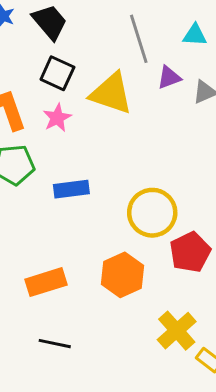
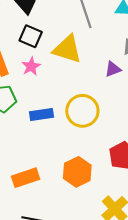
purple triangle: (169, 77) -> (113, 69), moved
yellow circle: (152, 213) -> (82, 111), moved

